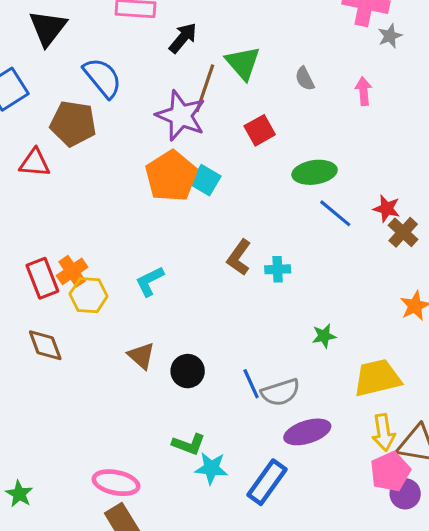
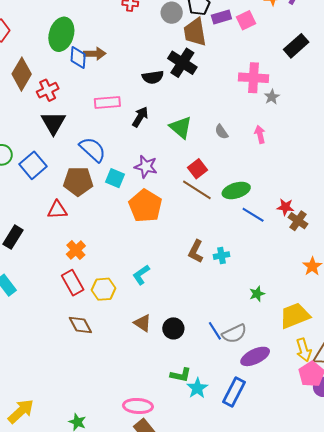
brown line: (205, 88) -> (197, 190), moved, turned -68
purple star: (181, 116) -> (146, 167), size x0.7
cyan square: (205, 180) -> (115, 178), moved
orange cross: (72, 271) -> (76, 250), moved
cyan star: (211, 468) -> (197, 388), turned -30

